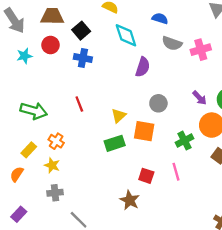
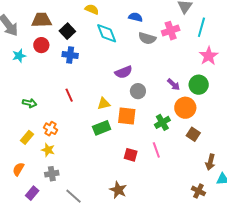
pink cross: (201, 50) -> (171, 31), moved
purple semicircle: (143, 67) -> (124, 72), moved, turned 54
green arrow: (34, 111) -> (30, 103), size x0.6
yellow triangle: (119, 116) -> (104, 104), turned 32
orange semicircle: (17, 174) -> (18, 169), moved
brown star: (130, 200) -> (118, 190), moved
purple rectangle: (19, 214) -> (32, 193), moved

